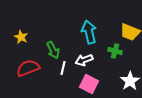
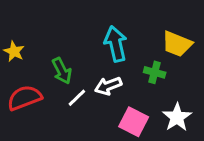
white line: (63, 68) -> (77, 98), turned 32
pink square: (89, 84) -> (134, 122), moved

